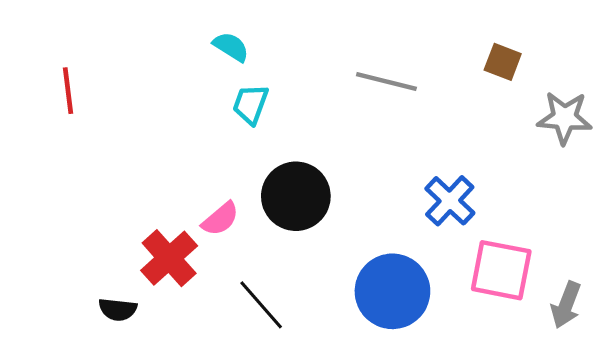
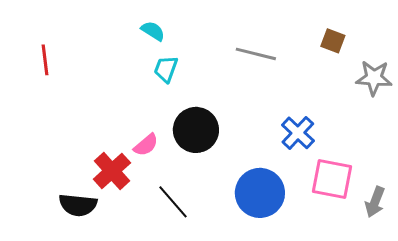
black semicircle: (118, 309) -> (78, 205), size x1.5

